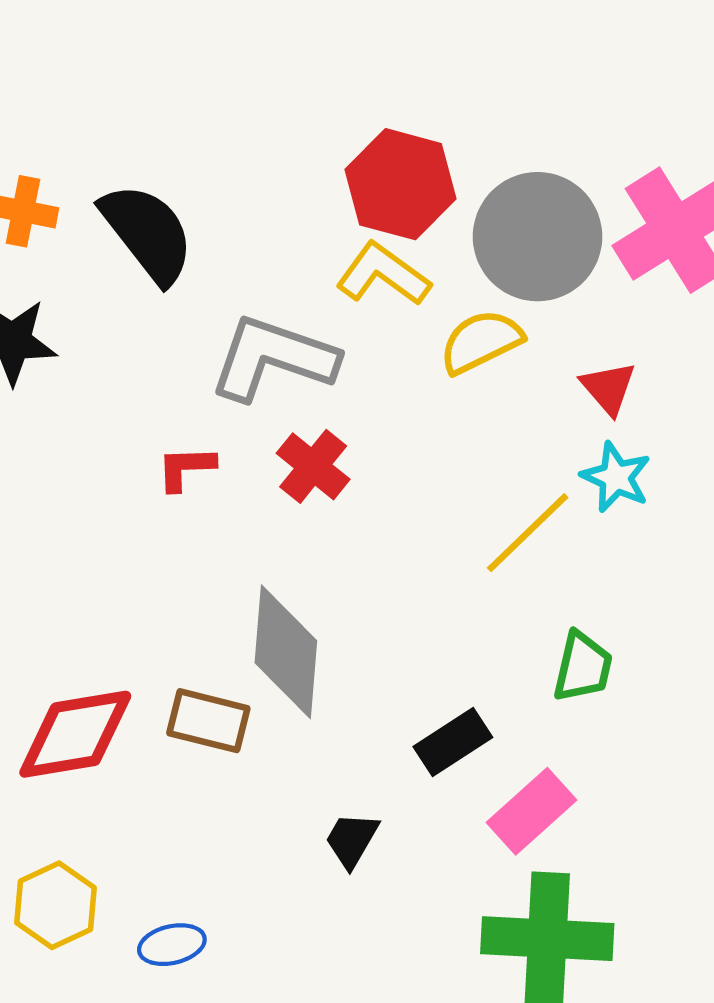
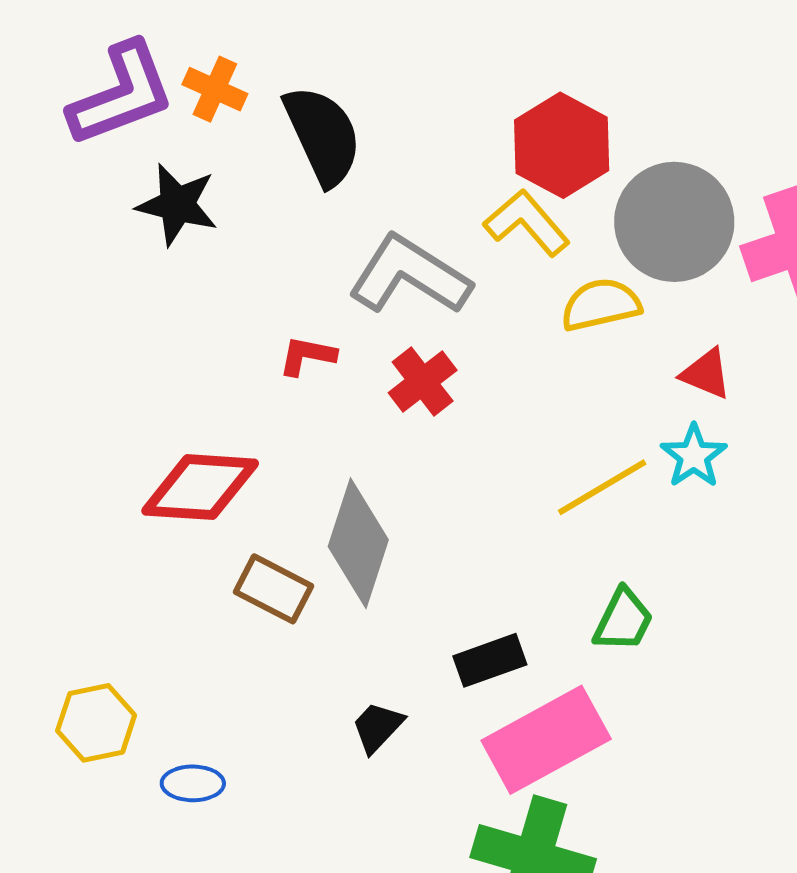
red triangle: (608, 388) -> (706, 374), turned -40
red diamond: (75, 734) -> (200, 487), moved
pink rectangle: (531, 811) -> (546, 740), size x1.5

